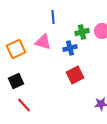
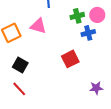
blue cross: (70, 48) -> (88, 33), moved
black square: (16, 81) -> (20, 65), moved, turned -35

